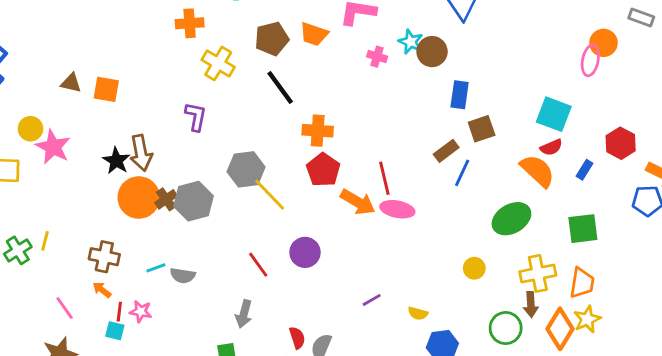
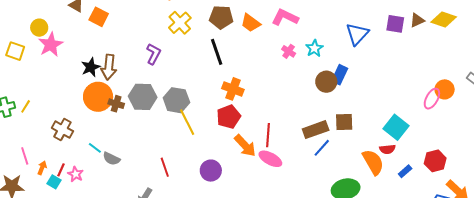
brown circle: (432, 52) -> (326, 82), moved
blue rectangle: (460, 95) -> (340, 75), moved
brown rectangle: (446, 151) -> (316, 130), size x1.4
brown cross: (166, 199) -> (116, 104), turned 35
gray hexagon: (194, 201) -> (143, 97), moved
purple circle: (305, 252) -> (211, 171), moved
cyan line: (156, 268) -> (95, 148), turned 40
orange arrow: (102, 290) -> (42, 168), moved, turned 56

